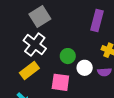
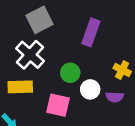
purple rectangle: (97, 21) -> (91, 32), moved
yellow rectangle: (29, 71) -> (20, 87), turned 30

